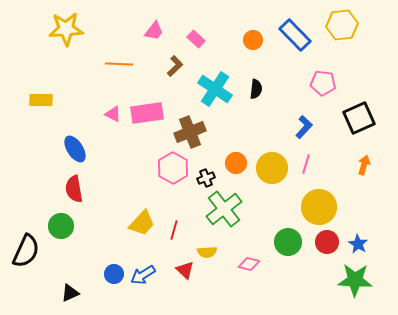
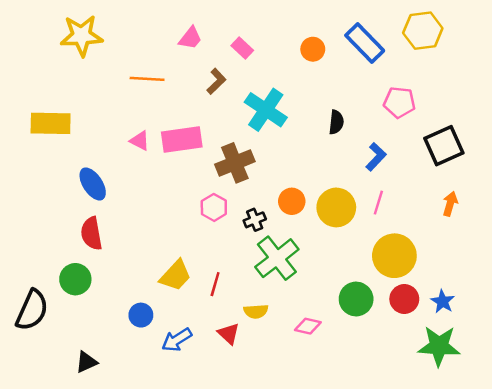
black semicircle: (256, 89) -> (336, 122), moved
yellow rectangle: (41, 100) -> (51, 123), size x1.4
pink hexagon: (173, 168) -> (214, 207), size x0.7
blue circle: (114, 274) -> (141, 315), moved

